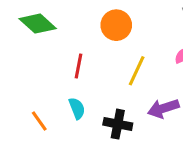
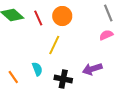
red line: (79, 66) -> (38, 18), moved, turned -35
yellow line: (137, 71) -> (54, 45), moved

